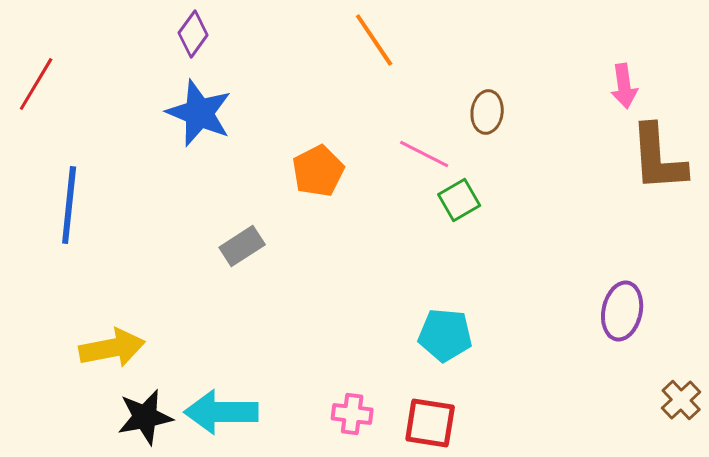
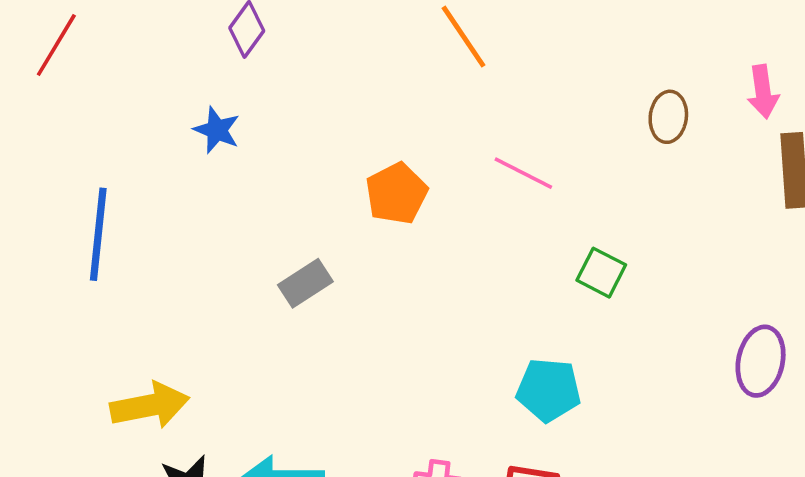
red line: (36, 84) -> (56, 45), moved
brown ellipse: (487, 112) -> (668, 117), moved
blue star: (199, 113) -> (217, 130), moved, size x0.6
green square: (459, 200) -> (601, 273), moved, turned -33

